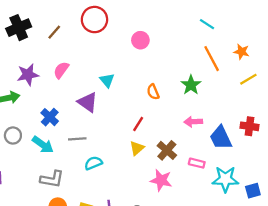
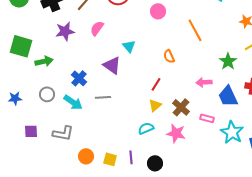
orange line: (212, 59) -> (195, 30), moved
pink semicircle: (61, 70) -> (97, 28), moved
purple star: (28, 75) -> (65, 31), moved
green star: (191, 85) -> (228, 61), moved
cyan semicircle: (93, 163) -> (146, 128), moved
gray L-shape: (52, 179) -> (63, 133), moved
cyan star: (225, 179) -> (232, 132), turned 30

